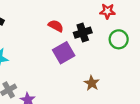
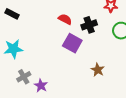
purple square: (64, 53) -> (72, 43), turned -30

